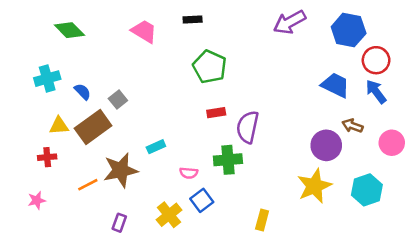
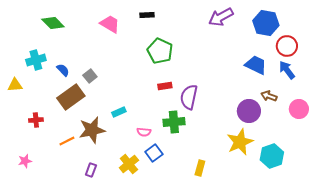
yellow triangle: (59, 126) -> (15, 85), moved
cyan hexagon: (367, 190) -> (272, 156), moved
pink star: (37, 200) -> (25, 161), moved

